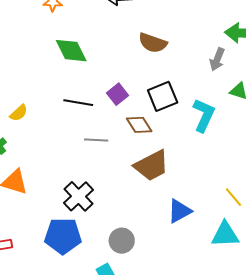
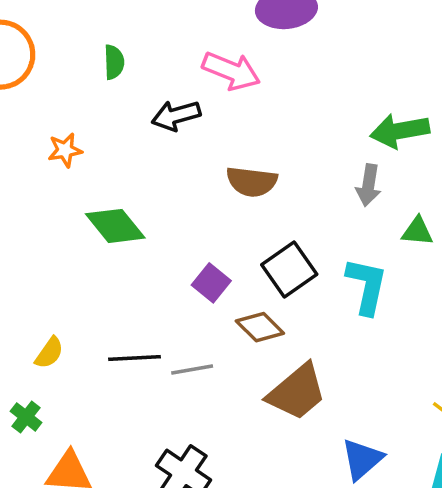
black line: (78, 103) -> (134, 358), moved

